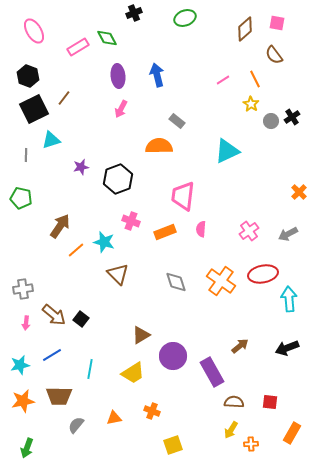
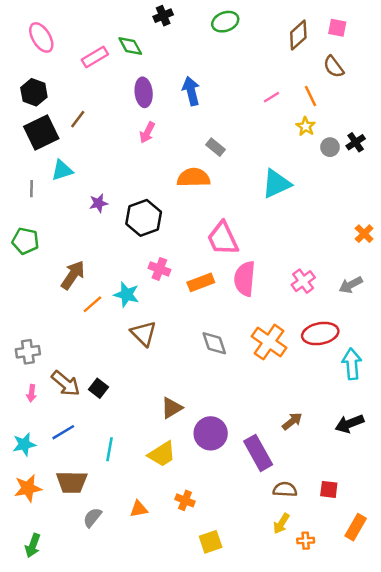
pink trapezoid: (183, 196) -> (223, 238), turned -32
pink semicircle: (201, 229) -> (245, 279), size x1.8

